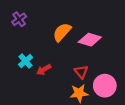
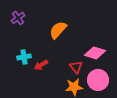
pink diamond: (90, 40) -> (95, 53), moved
cyan cross: (26, 61) -> (24, 57), turned 32

